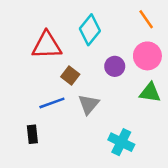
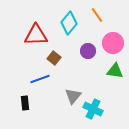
orange line: (146, 19) -> (97, 15), moved
gray triangle: (89, 104) -> (73, 96), moved

